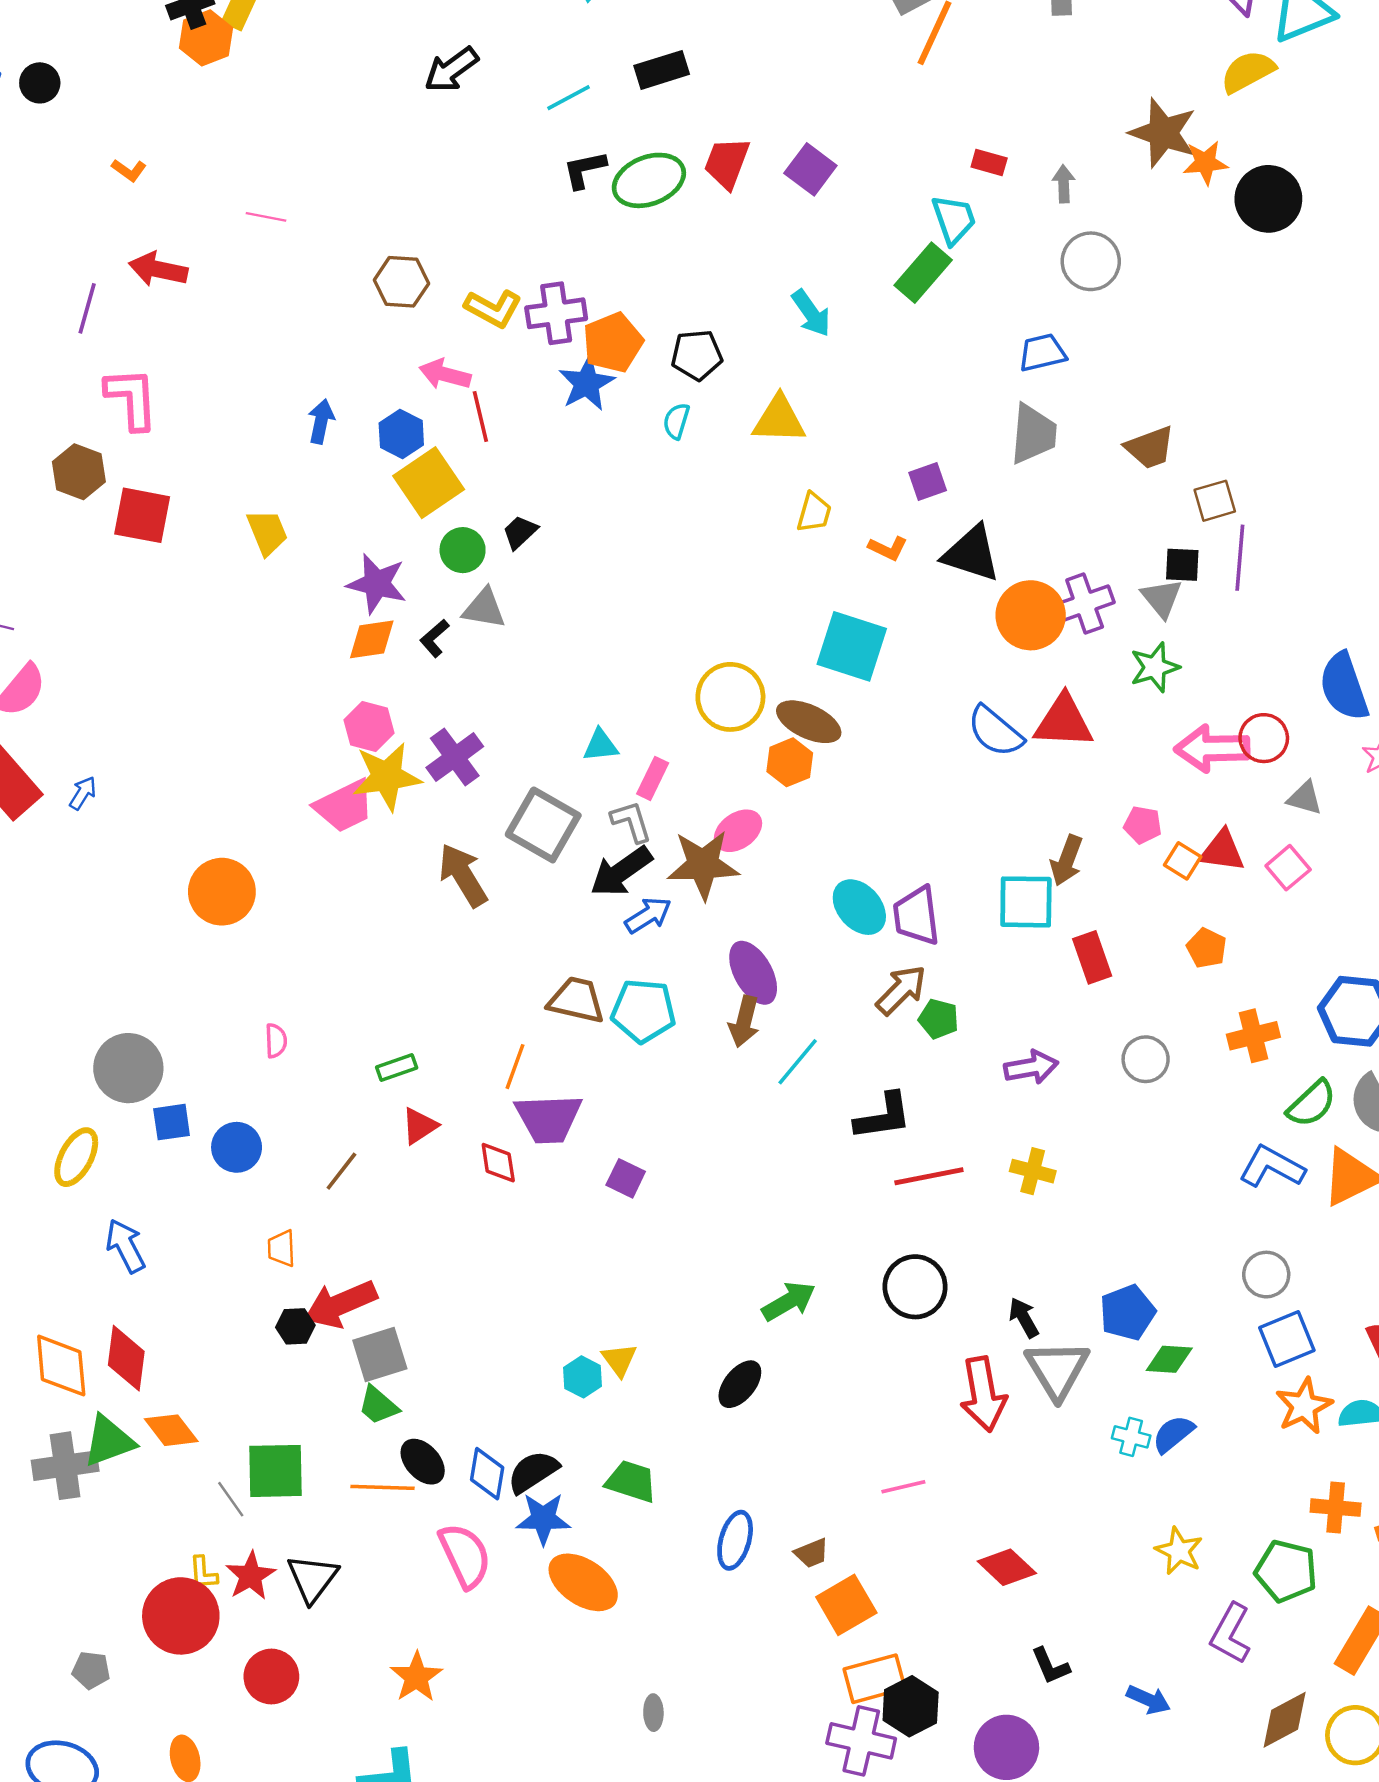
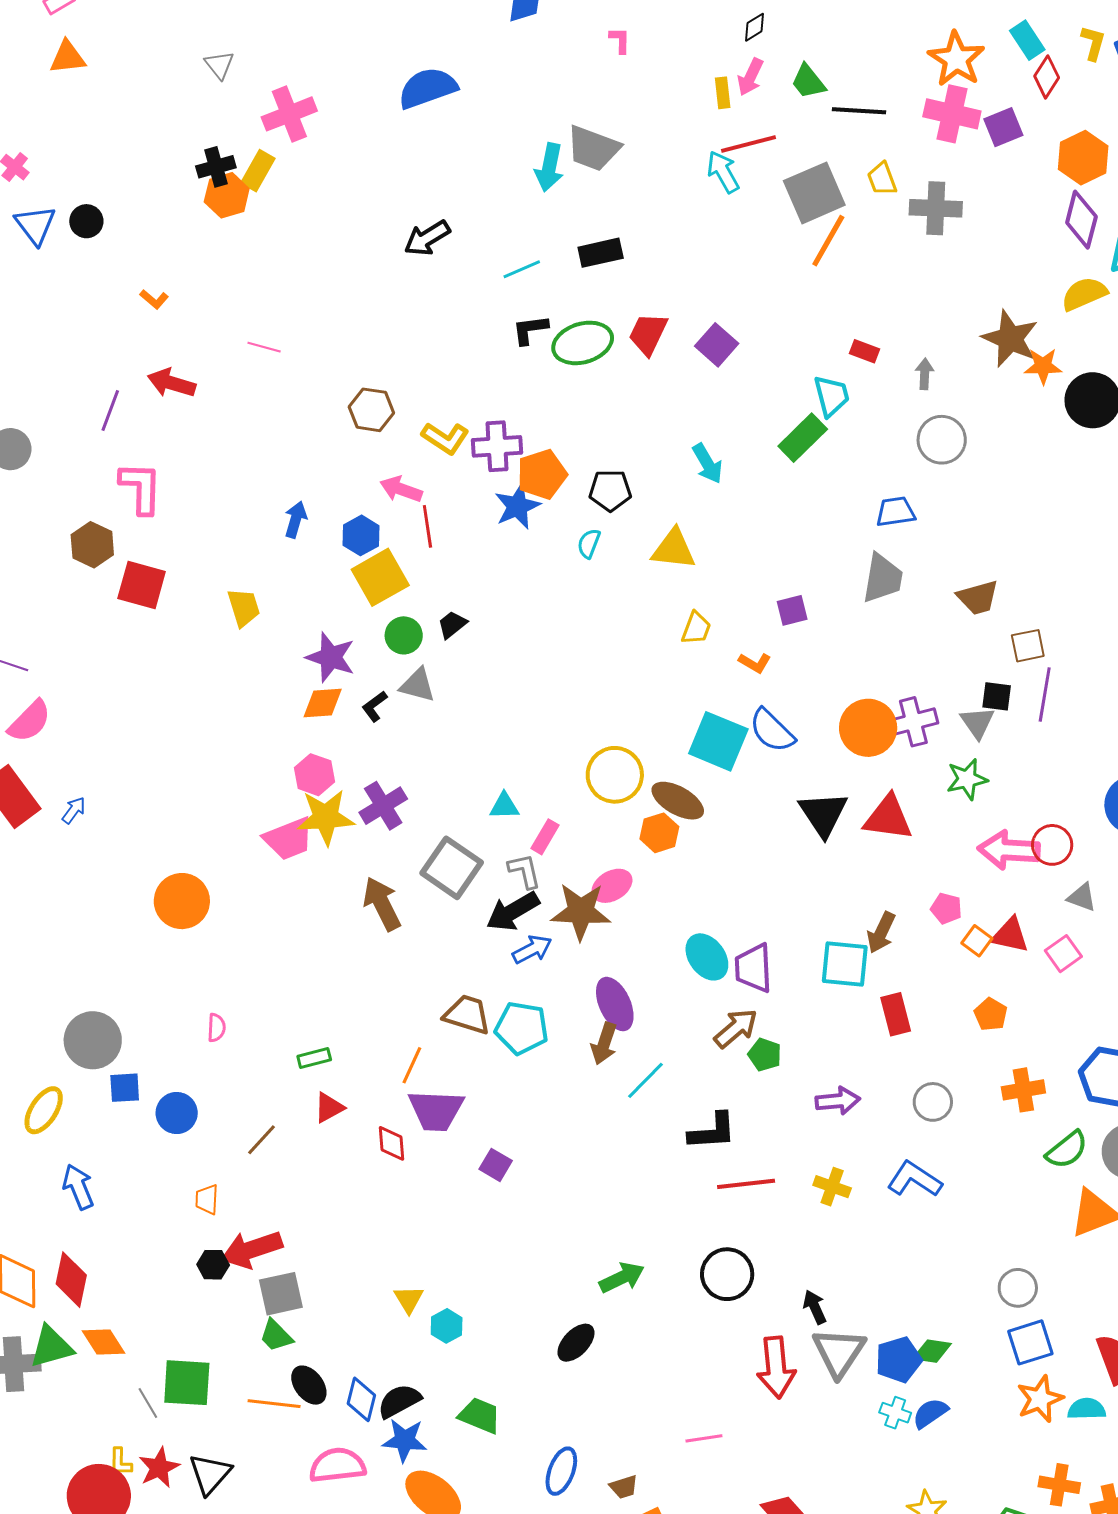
black triangle: (971, 554) -> (823, 814), moved, turned 34
blue semicircle: (995, 731) -> (772, 731), moved
blue L-shape: (1272, 1167) -> (914, 1179), moved
blue pentagon: (1128, 1312) -> (899, 1360), moved
yellow triangle: (619, 1360) -> (409, 1299), moved
pink semicircle: (465, 1555) -> (337, 1465), turned -76

